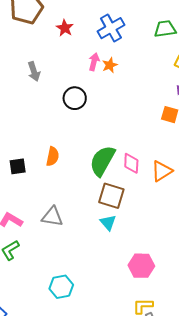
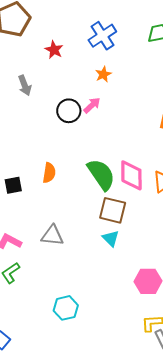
red star: (65, 28) -> (54, 50), moved
pink arrow: (94, 62) -> (92, 105), moved, turned 36
green semicircle: (102, 161) -> (101, 174), turned 120
pink diamond: (131, 163) -> (131, 175), size x1.4

